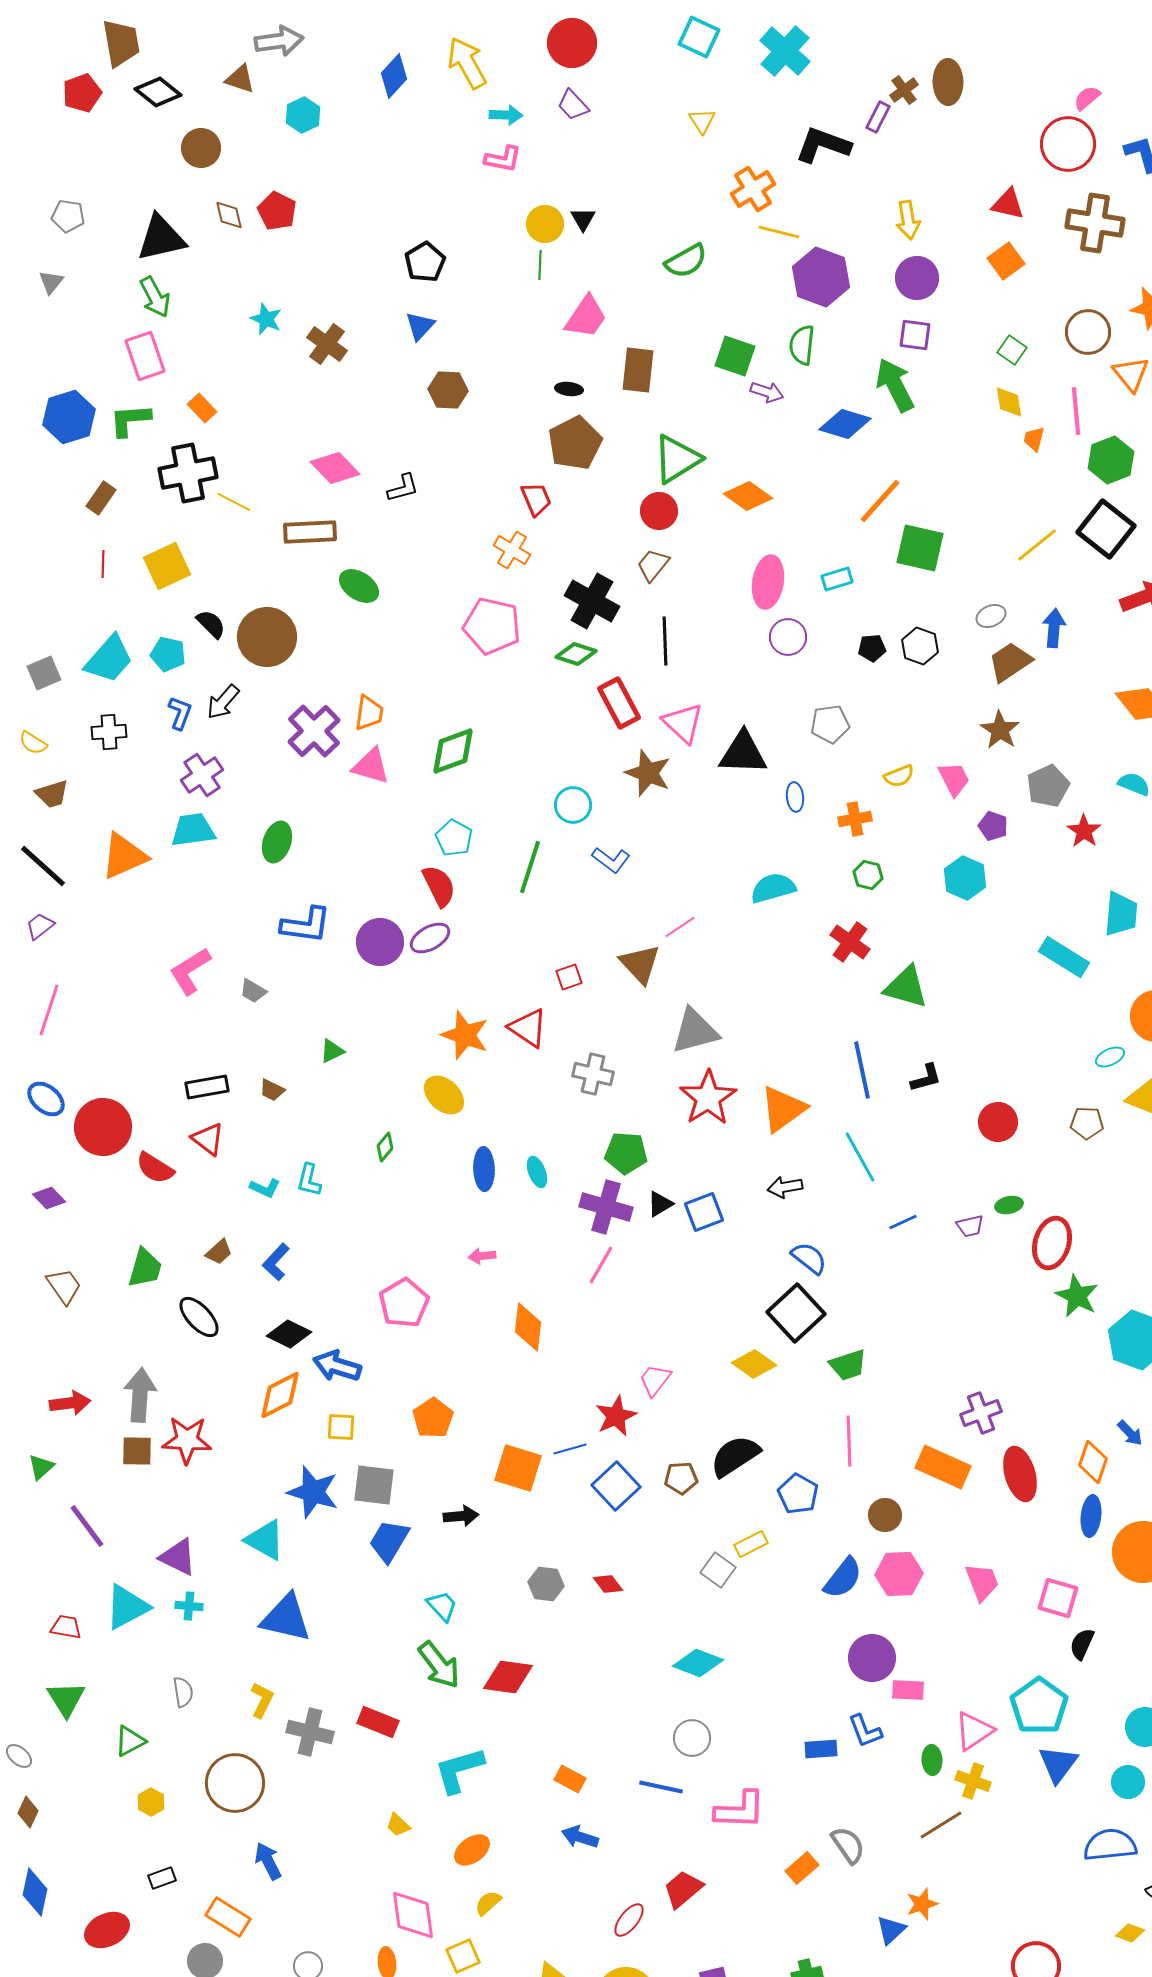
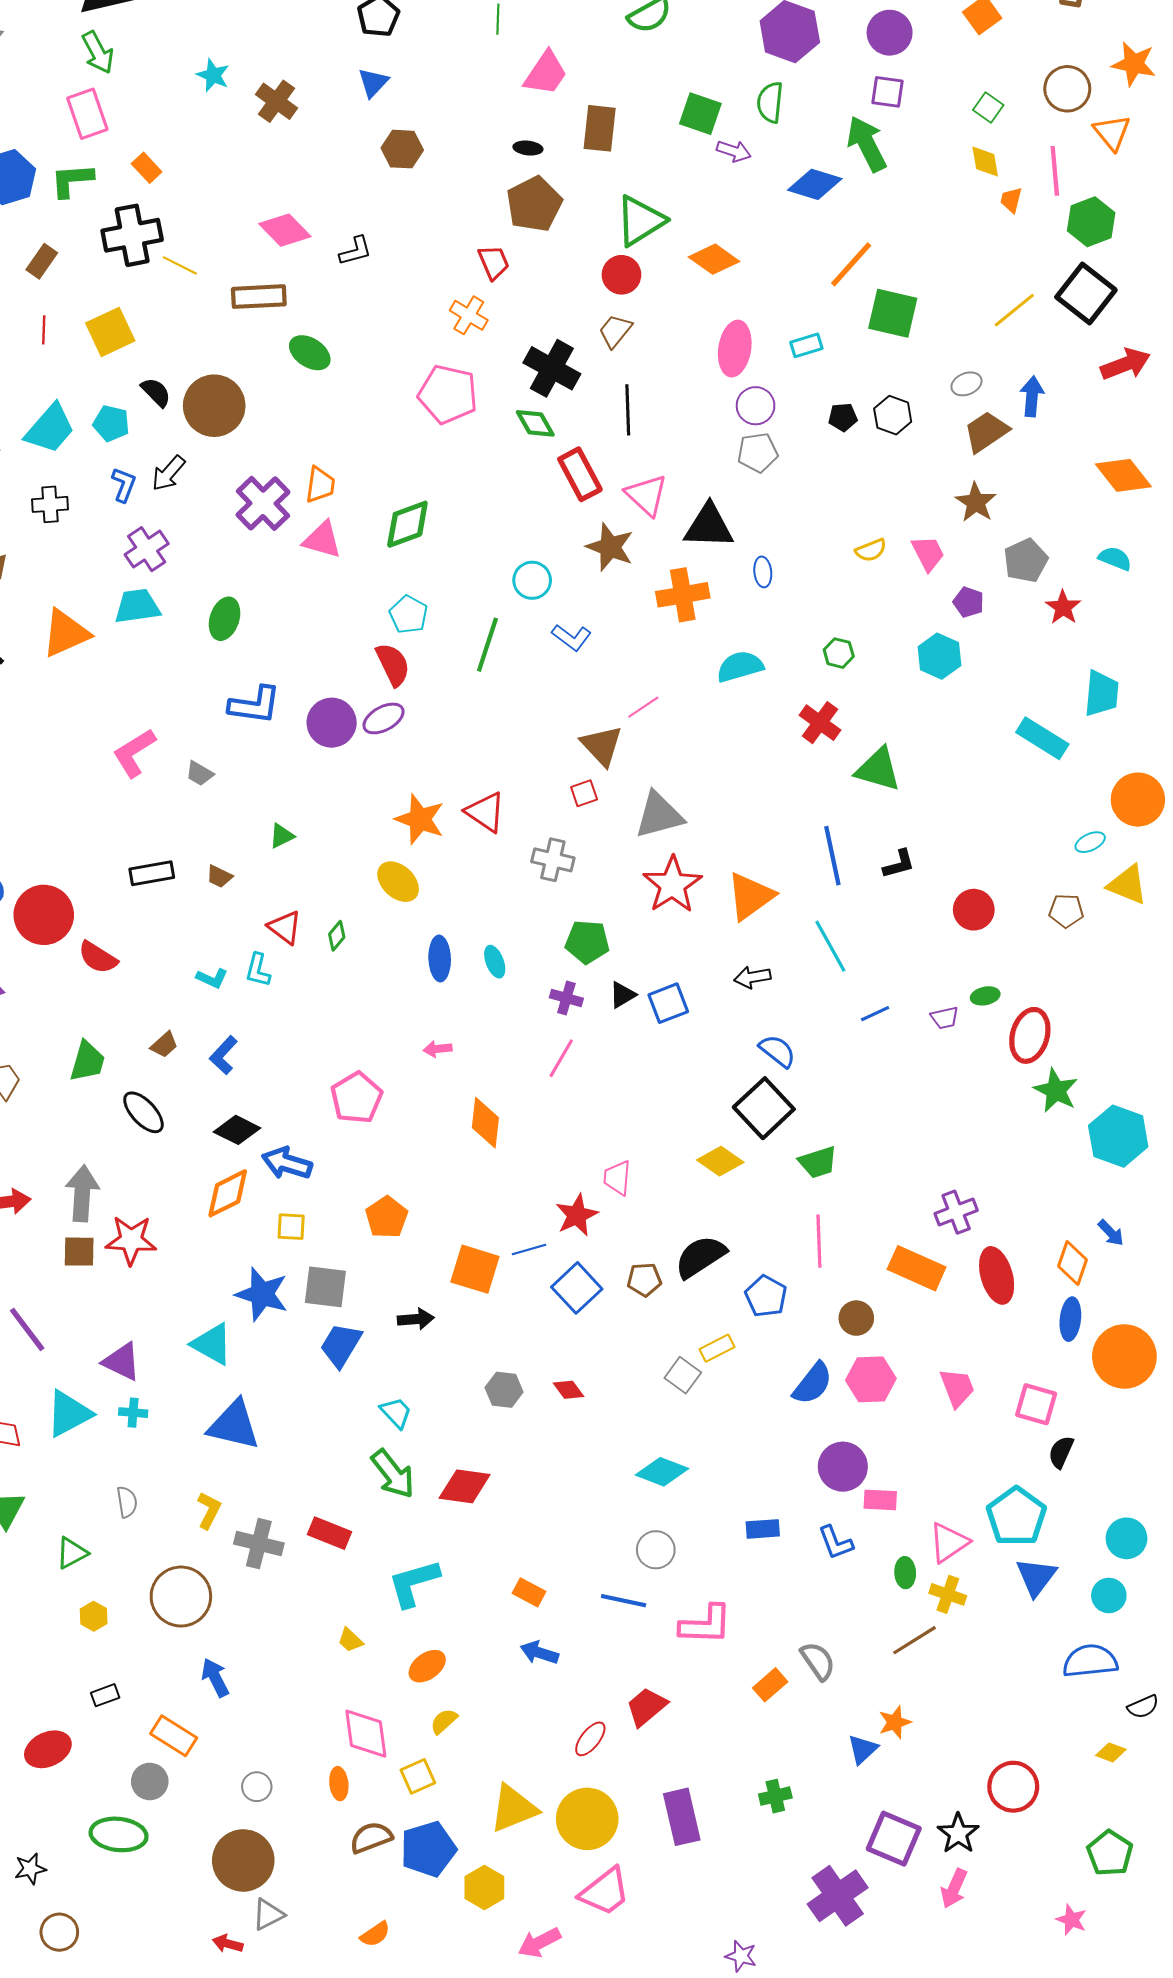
green diamond: (576, 654) -> (535, 423), turned 42
gray pentagon: (830, 724) -> (758, 452), moved
orange cross: (855, 819) -> (683, 595), moved, size x1.5
red square: (569, 977) -> (584, 793), moved
red triangle: (208, 1139) -> (285, 927), moved
purple cross: (606, 1207) -> (566, 998), size x0.6
pink trapezoid: (655, 1380) -> (617, 1178), turned -33
blue rectangle: (821, 1749) -> (763, 1529), moved

